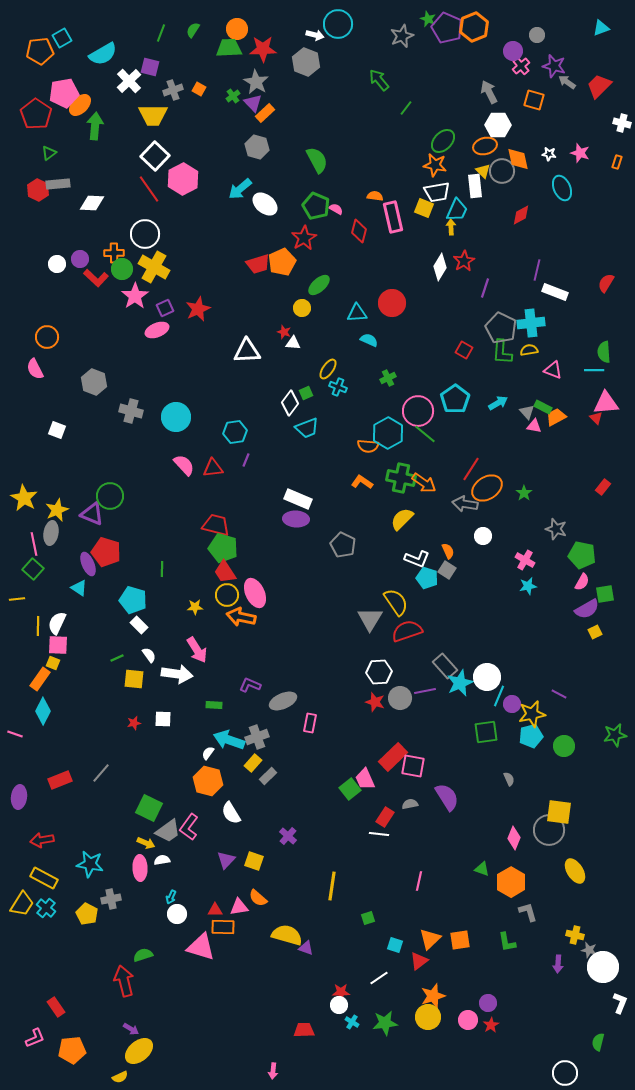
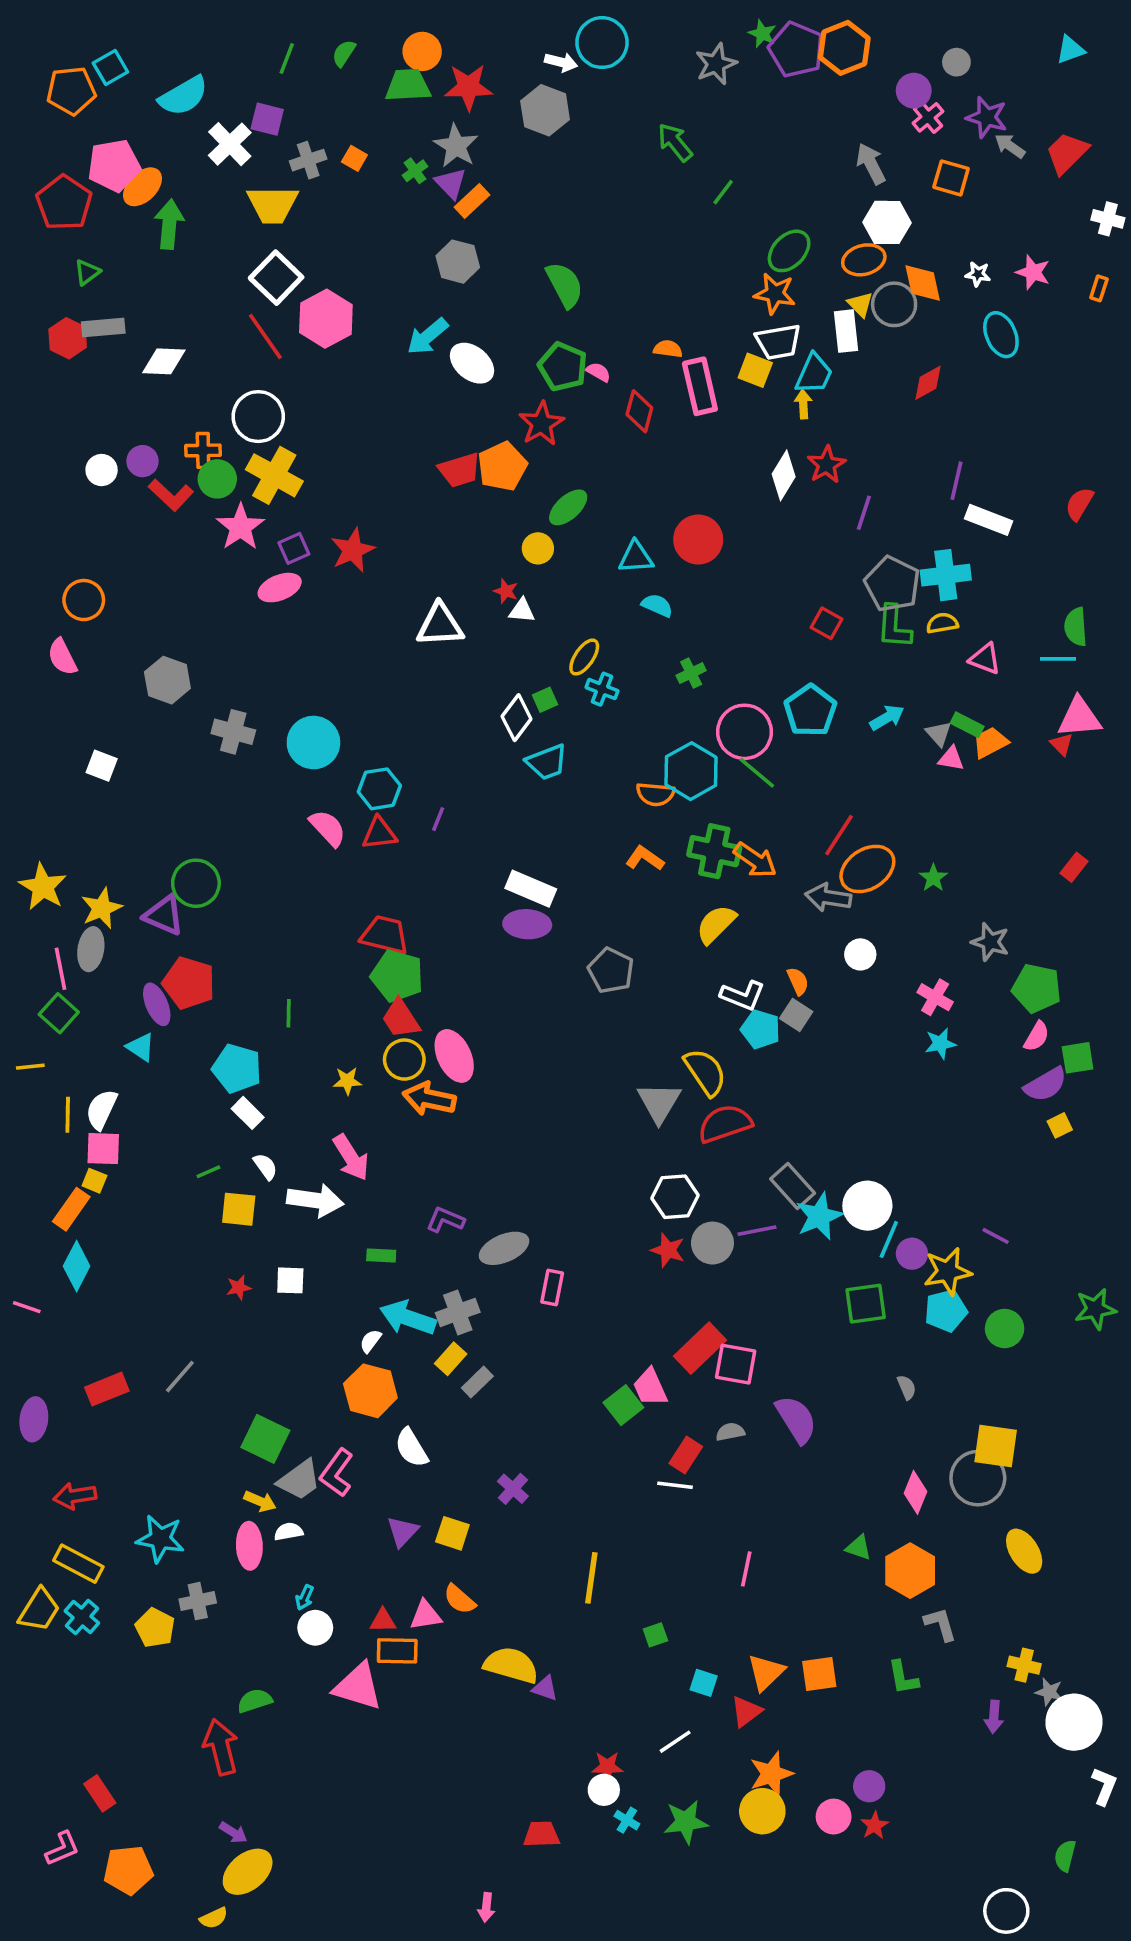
cyan hexagon: (235, 432) -> (379, 789), moved

